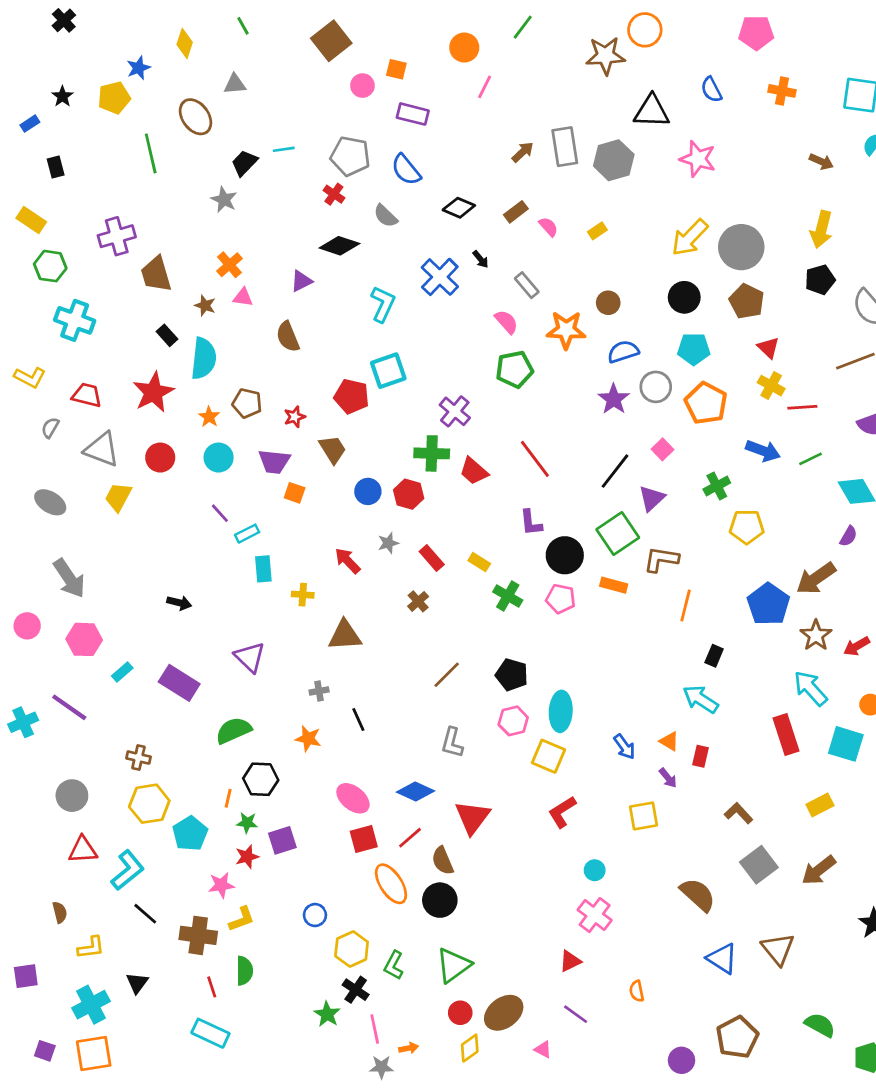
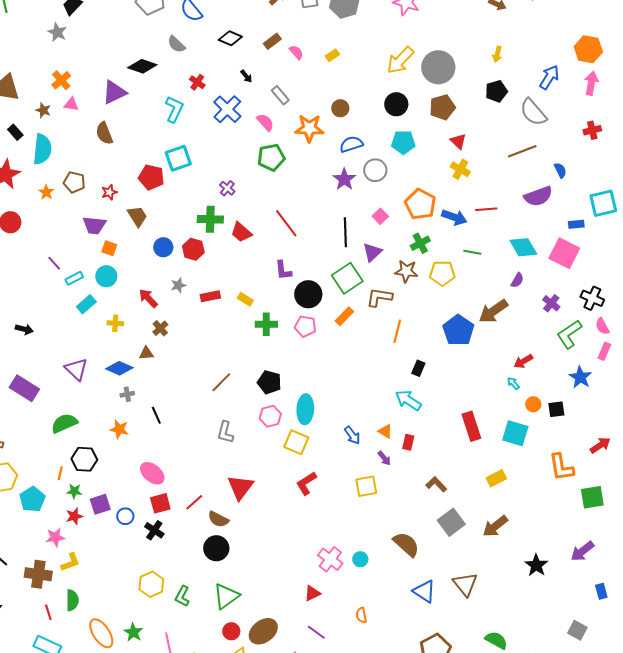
red cross: (334, 194) -> (197, 82), moved
yellow arrow: (821, 229) -> (497, 54), size x0.6
blue cross: (440, 277) -> (227, 109), moved
purple triangle: (301, 281) -> (114, 92), size x1.5
brown pentagon: (747, 301) -> (442, 107), turned 30
orange pentagon: (706, 403) -> (420, 204), moved
red line: (802, 407) -> (486, 209), moved
purple cross: (455, 411) -> (227, 188), size x0.7
cyan circle: (219, 458) -> (106, 276), moved
green line: (810, 459) -> (472, 252), moved, turned 36
black line: (615, 471) -> (345, 232), turned -40
red rectangle: (432, 558) -> (210, 296), turned -60
cyan rectangle: (263, 569) -> (86, 304), turned 54
orange rectangle: (614, 585) -> (344, 316), turned -60
green cross: (508, 596) -> (266, 324), turned -30
brown cross: (418, 601) -> (160, 328), moved
brown triangle: (345, 635) -> (146, 353), size x0.6
brown star: (816, 635) -> (406, 271), moved, turned -30
cyan arrow: (810, 688) -> (513, 383), moved, size x0.5
blue diamond: (415, 791) -> (119, 368), moved
brown semicircle: (443, 861) -> (218, 519), turned -40
cyan circle: (595, 870) -> (360, 559), moved
orange ellipse: (391, 884) -> (101, 633), moved
blue circle: (315, 915) -> (125, 516), moved
black cross: (356, 990) -> (154, 530), moved

